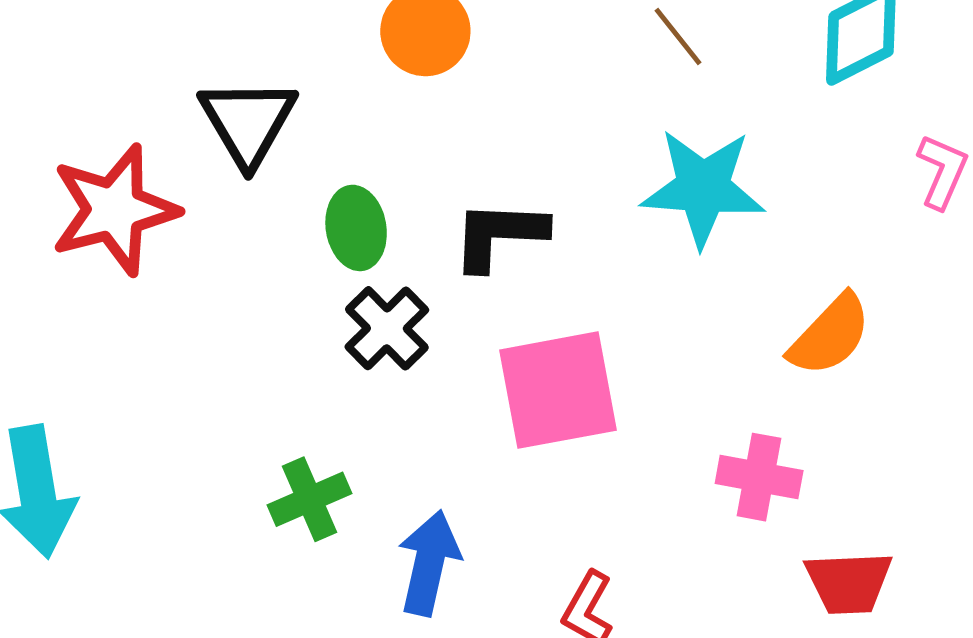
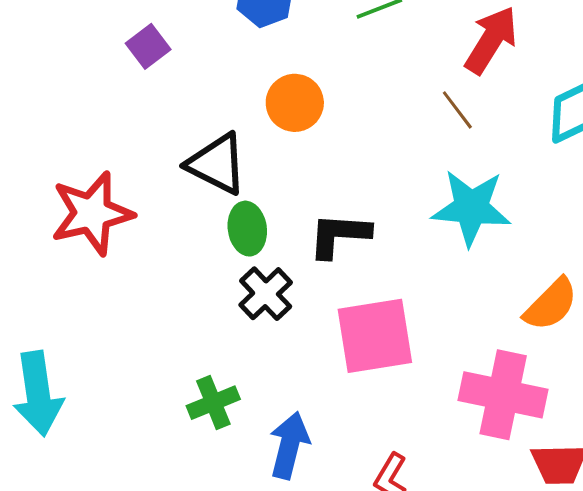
black triangle: (248, 122) -> (217, 164), moved, turned -34
pink cross: (759, 477) -> (503, 395), size x1.6

